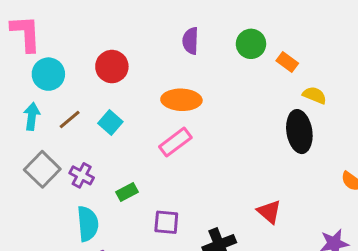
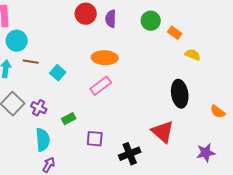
red circle: (112, 67) -> (86, 14), moved
brown line: (70, 119) -> (31, 62), moved, turned 49
black ellipse: (299, 132) -> (180, 94), moved
red triangle: (269, 212) -> (163, 132), size x1.4

